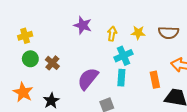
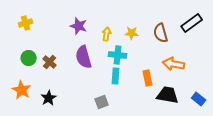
brown semicircle: (168, 33) -> (161, 33), turned 72
yellow cross: (25, 36) -> (26, 23), moved
cyan cross: (123, 56) -> (118, 55), turned 30
purple semicircle: (88, 79) -> (84, 57), moved, turned -55

